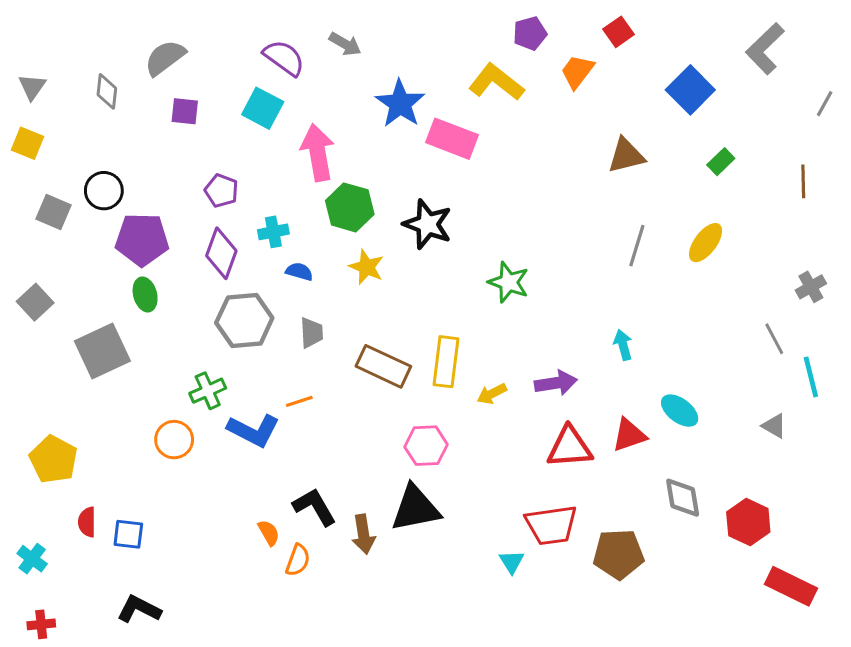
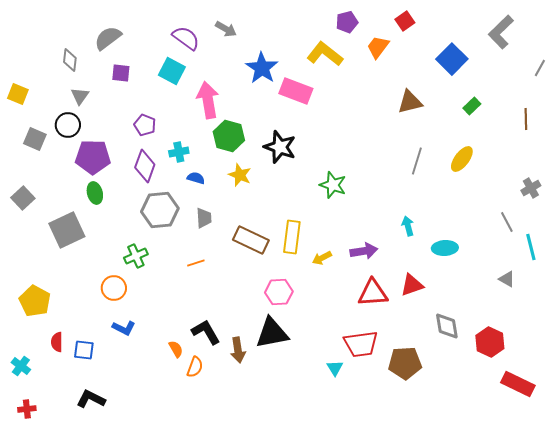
gray triangle: (32, 87) -> (80, 96), moved
cyan ellipse: (680, 411) -> (445, 248), moved, turned -40
blue L-shape: (254, 430) -> (124, 328), moved, size x0.7

